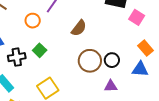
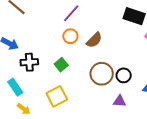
orange circle: (33, 21) -> (70, 36), moved
green square: (40, 50) -> (61, 65), moved

